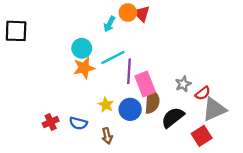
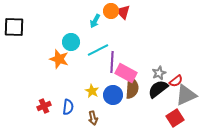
orange star: (84, 68) -> (59, 59), moved, turned 30
pink rectangle: (145, 84) -> (126, 73), turned -40
black semicircle: (173, 117) -> (158, 89), moved
blue semicircle: (78, 123) -> (68, 107), turned -98

